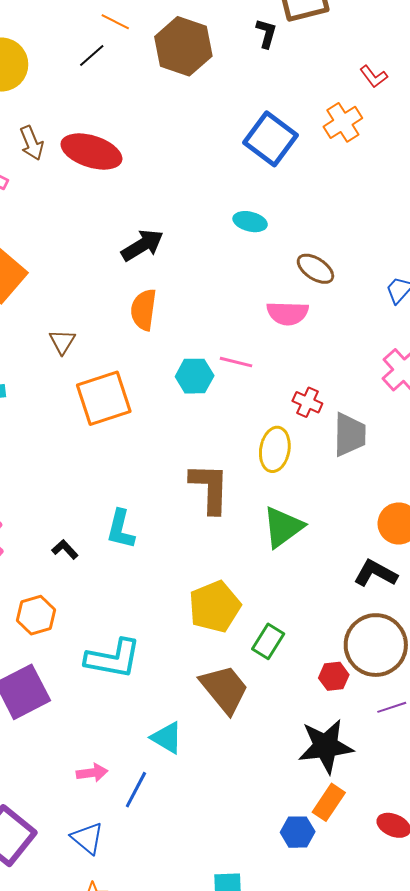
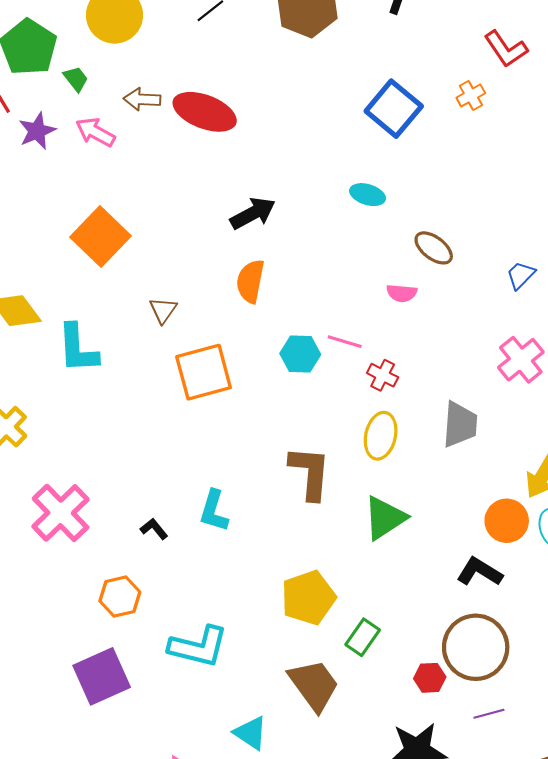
red L-shape: (374, 76) -> (506, 49), size x1.5
orange cross: (343, 122) -> (471, 95), size x0.7
brown arrow: (32, 143) -> (142, 99), turned 112
pink semicircle: (288, 313) -> (402, 293), size x0.7
red cross: (307, 402) -> (383, 375), moved

